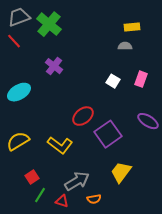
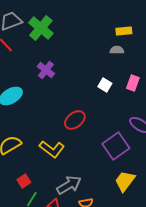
purple square: (108, 134) -> (116, 146), moved
yellow trapezoid: (121, 172) -> (125, 181), moved

